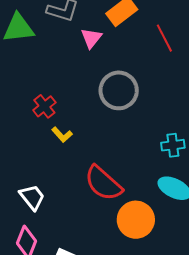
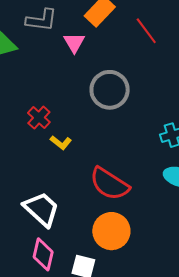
white trapezoid: (32, 197) -> (41, 209), size x1.4
orange circle: (136, 220) -> (111, 231), moved

